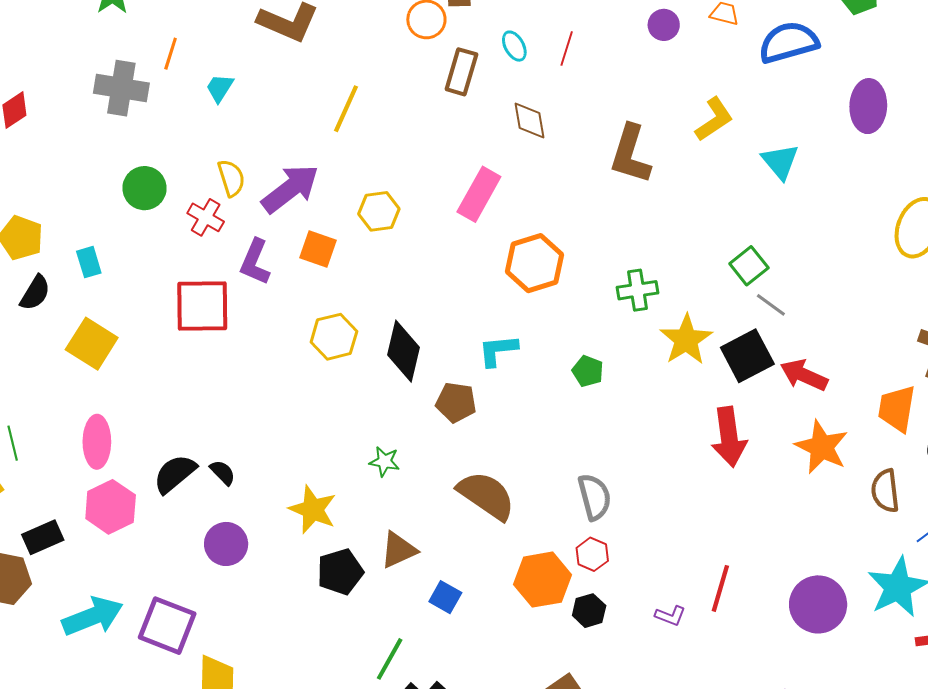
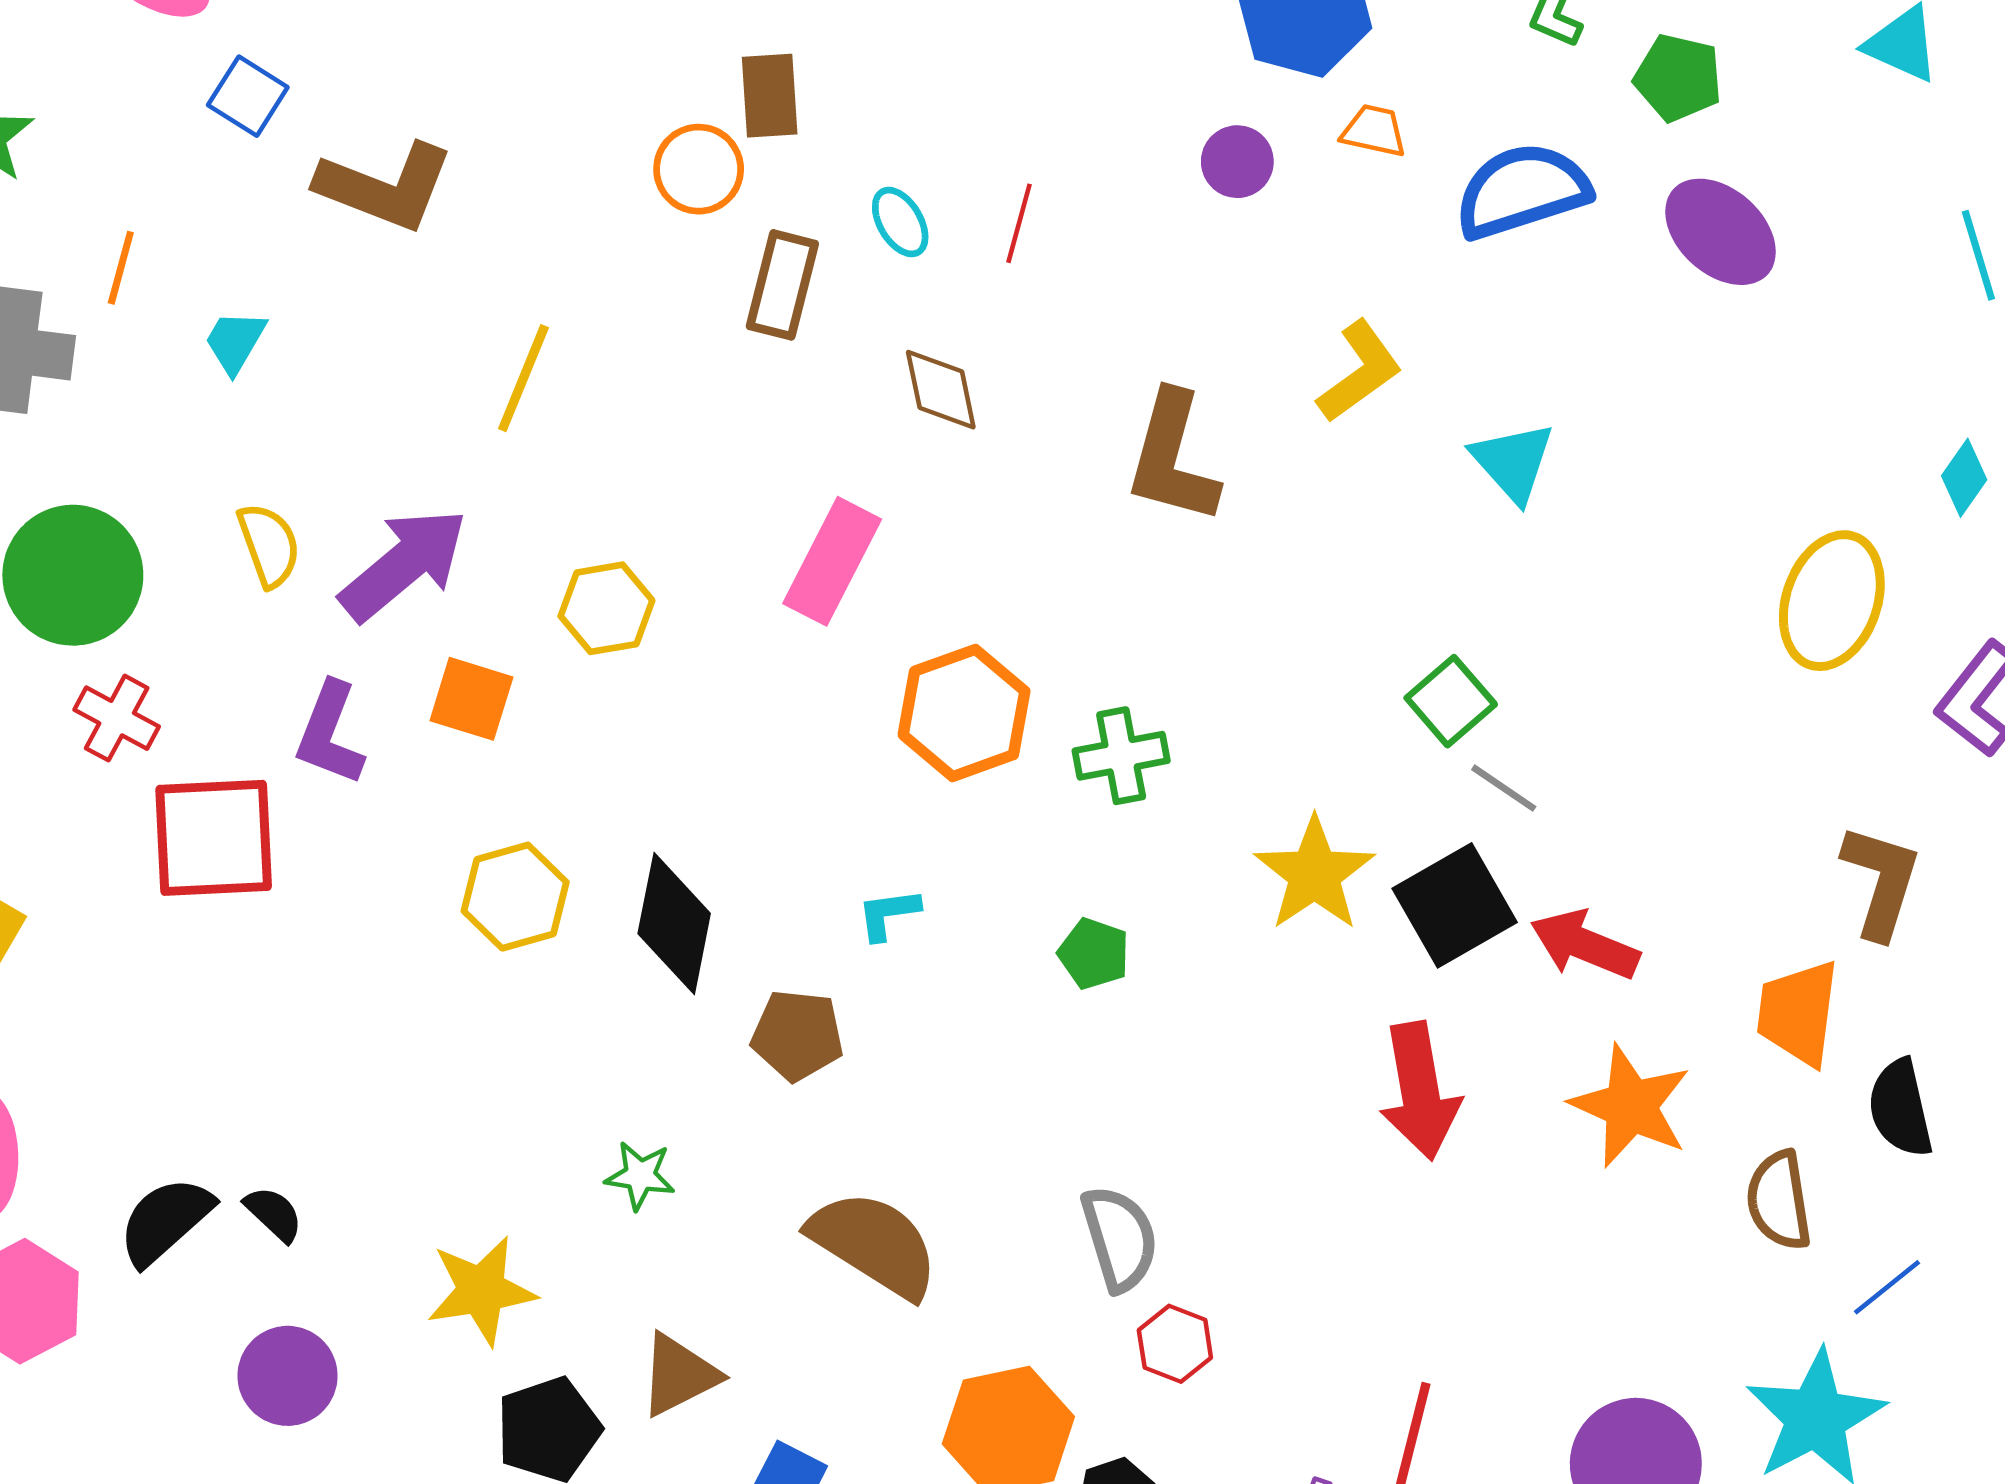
purple ellipse: (868, 106) -> (1721, 232), moved, turned -48
green circle: (145, 188) -> (73, 575), size x1.4
red cross: (206, 217) -> (117, 718), moved
green cross: (637, 290) -> (1121, 756), moved
cyan L-shape: (498, 350) -> (888, 914), size x0.7
yellow star: (313, 510) -> (481, 1291), turned -30
red hexagon: (592, 554) -> (1175, 1344), moved

